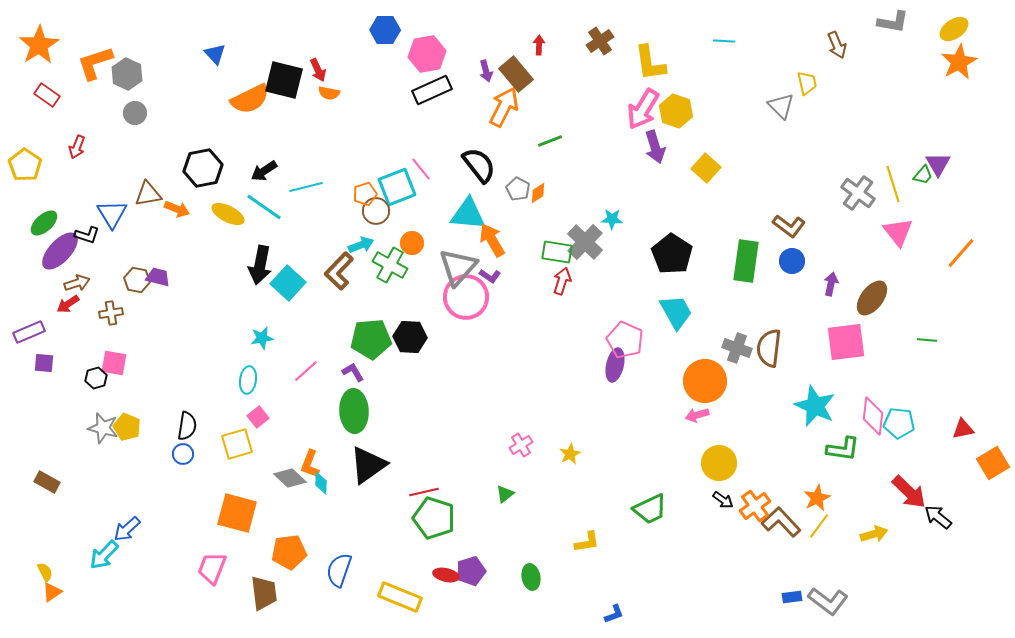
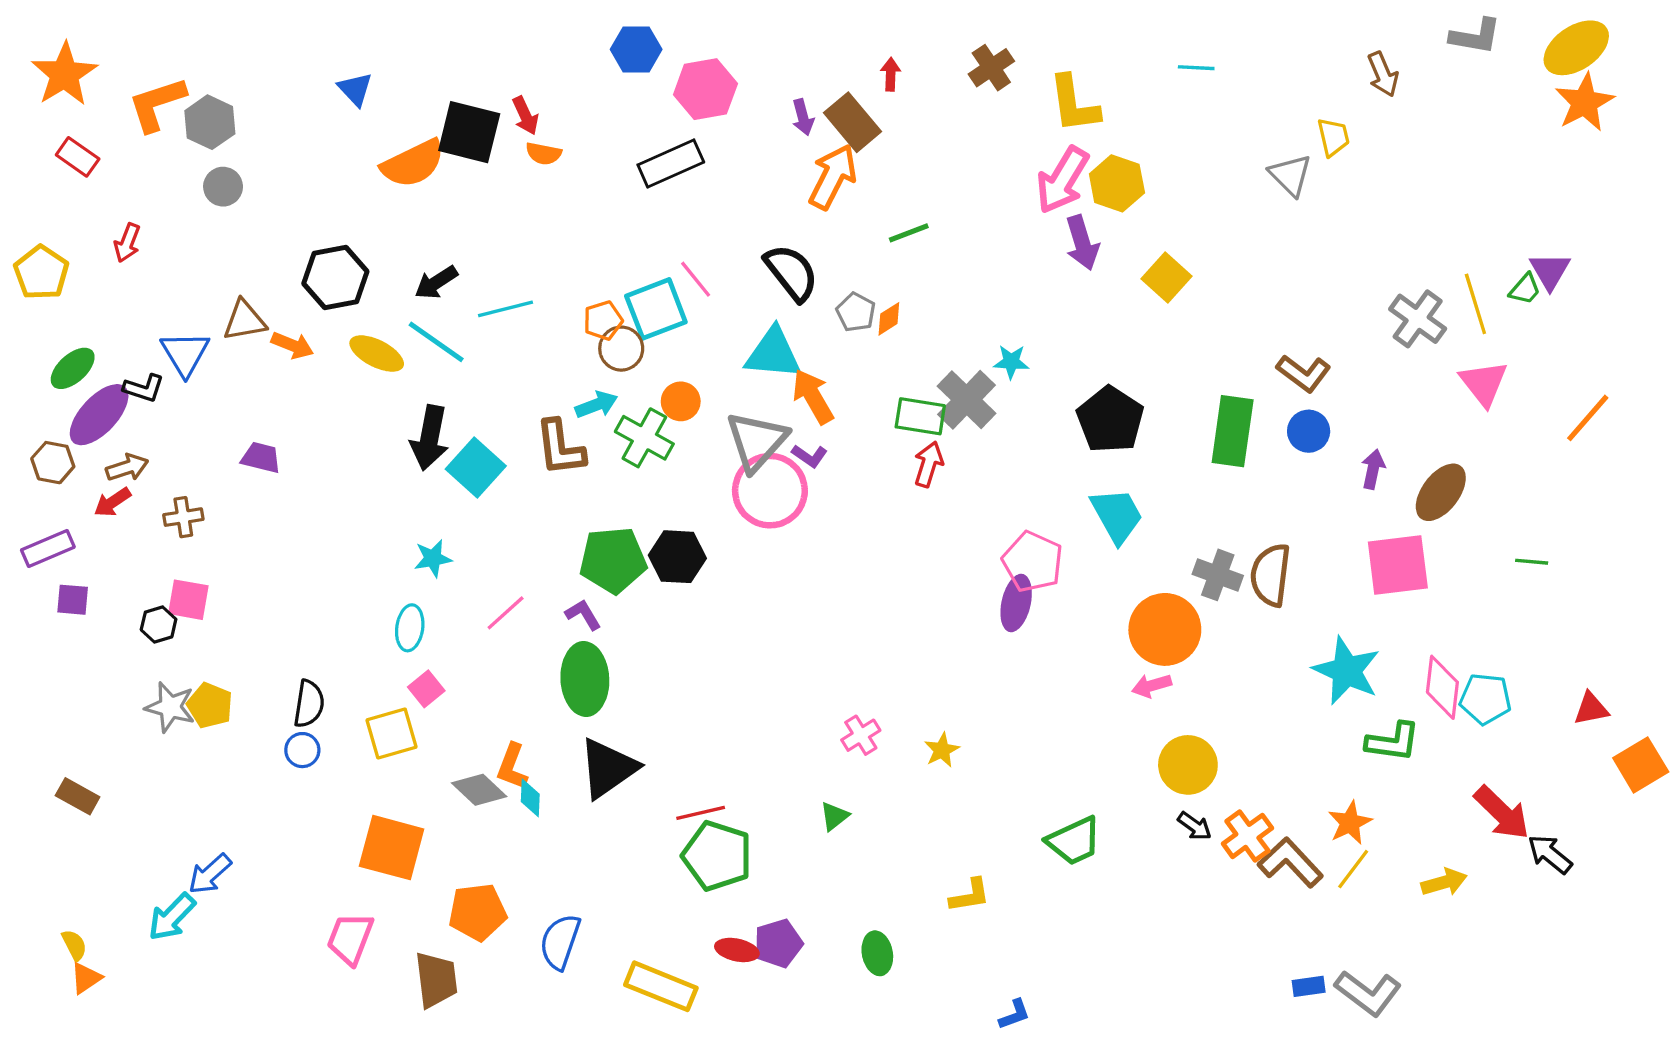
yellow ellipse: (954, 29) -> (1576, 48), size x1.4
black rectangle: (432, 90) -> (671, 163), moved
brown L-shape: (339, 271) -> (560, 448), turned -51
brown hexagon: (137, 280) -> (53, 463), moved

